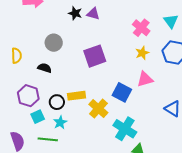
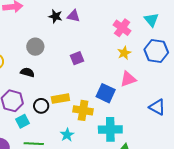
purple square: (95, 56) -> (77, 58), size x0.6
yellow cross: (98, 109) -> (83, 110), turned -30
cyan star: (60, 122) -> (67, 135), moved
cyan cross: (125, 129) -> (110, 129), turned -30

